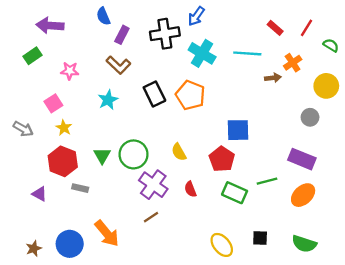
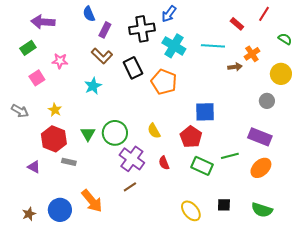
red line: (307, 28) -> (264, 14), moved
black rectangle: (154, 94) -> (133, 68), moved
pink square: (53, 103) -> (37, 78), moved

